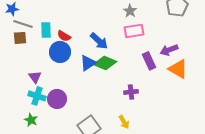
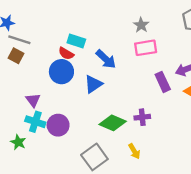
cyan rectangle: (46, 30) -> (76, 41), moved, turned -70
brown square: (20, 38) -> (16, 56), turned 32
green diamond: (105, 63) -> (113, 123), moved
green star: (31, 120) -> (18, 142), moved

